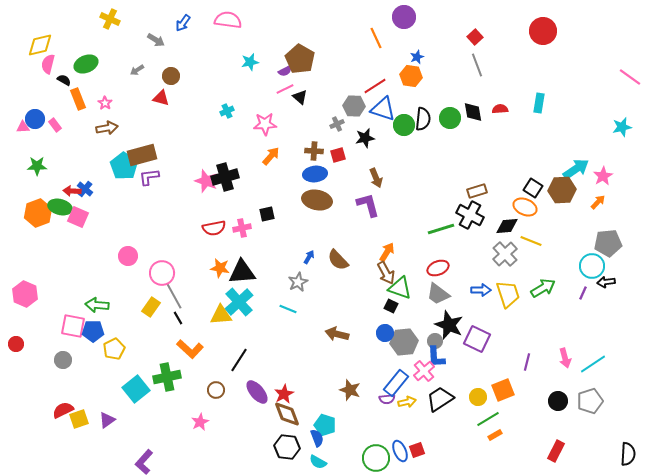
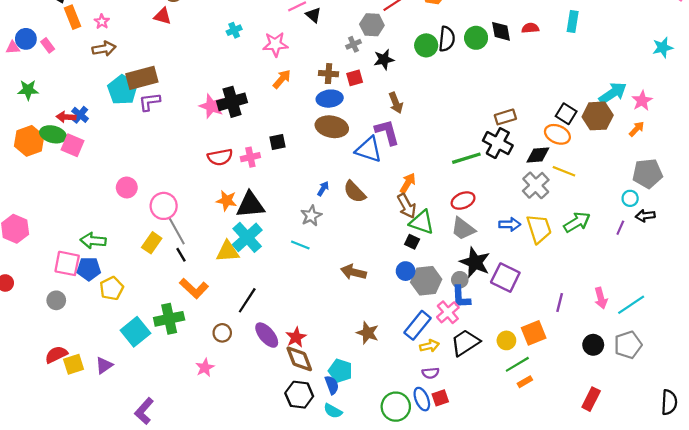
blue triangle: (383, 109) -> (369, 150), moved
cyan circle: (592, 266) -> (630, 198), size x0.6
purple semicircle: (387, 399) -> (431, 373), moved

